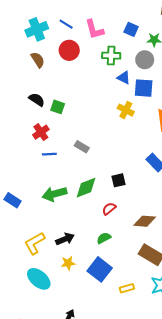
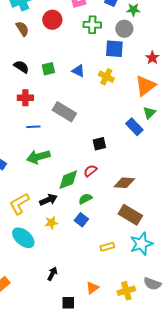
blue triangle: (124, 78) -> (78, 71), moved
blue square: (144, 88) -> (114, 49), moved
green square: (58, 107) -> (48, 69), moved, turned -32
red cross: (41, 132) -> (25, 98), turned 35
gray rectangle: (82, 147) -> (64, 112), size x1.6
blue line: (49, 154) -> (33, 127), moved
green diamond: (86, 188) -> (68, 180), moved
blue square: (100, 269) -> (81, 220), moved, size x0.6

